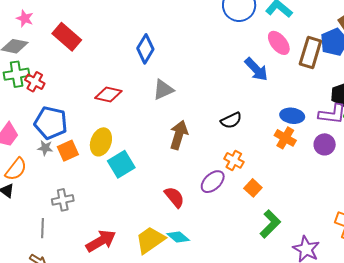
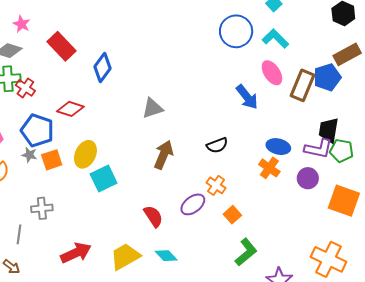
blue diamond: (145, 49) -> (103, 67), moved
red diamond: (108, 94) -> (70, 109), moved
cyan diamond: (178, 237) -> (166, 256), moved

